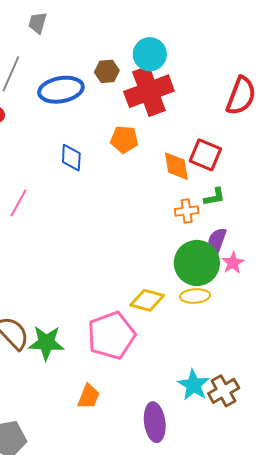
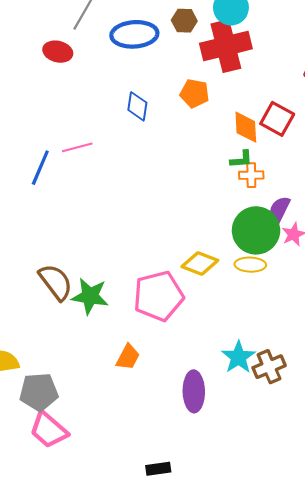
green L-shape: (215, 197) -> (241, 159), moved
pink line: (19, 203) -> (77, 147), turned 40

